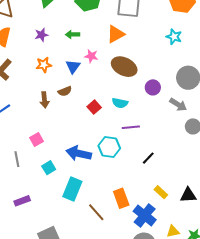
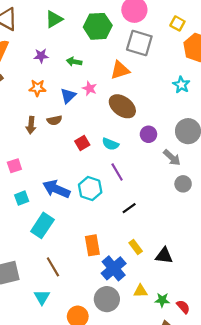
purple line: (131, 127) -> (117, 172), turned 54
brown line: (96, 212) -> (53, 267), moved

